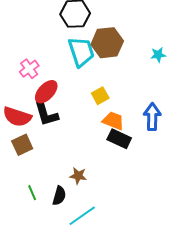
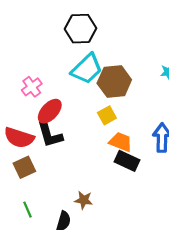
brown hexagon: (107, 43) -> (114, 82), moved
cyan trapezoid: (81, 52) -> (87, 69), turned 64
green line: (32, 193) -> (28, 210), moved

